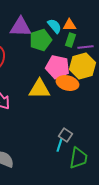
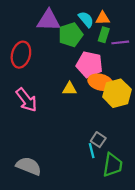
yellow hexagon: (82, 66) -> (117, 93), moved
yellow triangle: (40, 89) -> (70, 89), size x0.6
cyan line: (60, 145) -> (92, 151), turned -32

